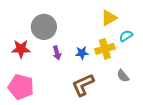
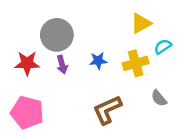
purple arrow: (57, 53) -> (62, 65), moved
blue star: (82, 53) -> (98, 61), moved

